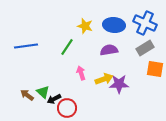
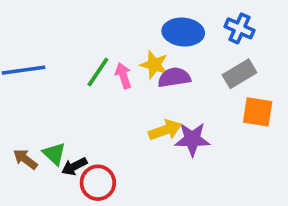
blue cross: (145, 23) -> (239, 28), size x0.7
yellow star: (85, 26) -> (154, 65), moved
pink arrow: (81, 73) -> (123, 76), moved

